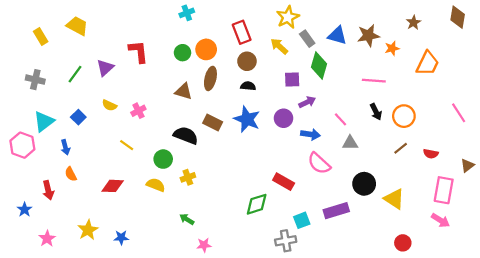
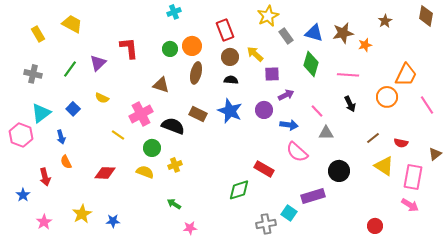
yellow arrow: (279, 46) -> (255, 54), moved
orange trapezoid: (428, 63) -> (406, 75), moved
green diamond: (319, 66) -> (311, 64), moved
brown triangle: (184, 91) -> (161, 85), moved
pink cross: (138, 111) -> (141, 114), moved, size x1.6
orange circle: (404, 116) -> (387, 97), moved
yellow triangle: (394, 199) -> (384, 166), moved
cyan square: (302, 220) -> (289, 213), moved, turned -35

